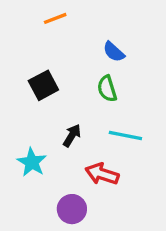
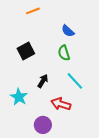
cyan line: (125, 135) -> (75, 81), turned 36

